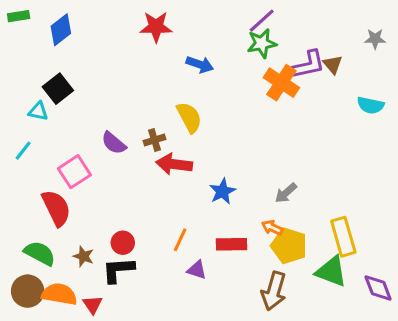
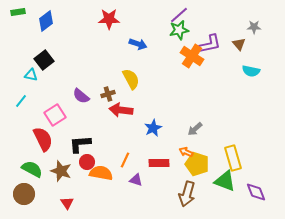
brown triangle: (333, 64) -> (239, 44), moved
brown star: (83, 256) -> (61, 171), size x1.5
black L-shape: (118, 270) -> (80, 144), moved
orange semicircle: (59, 294) -> (101, 173), moved

